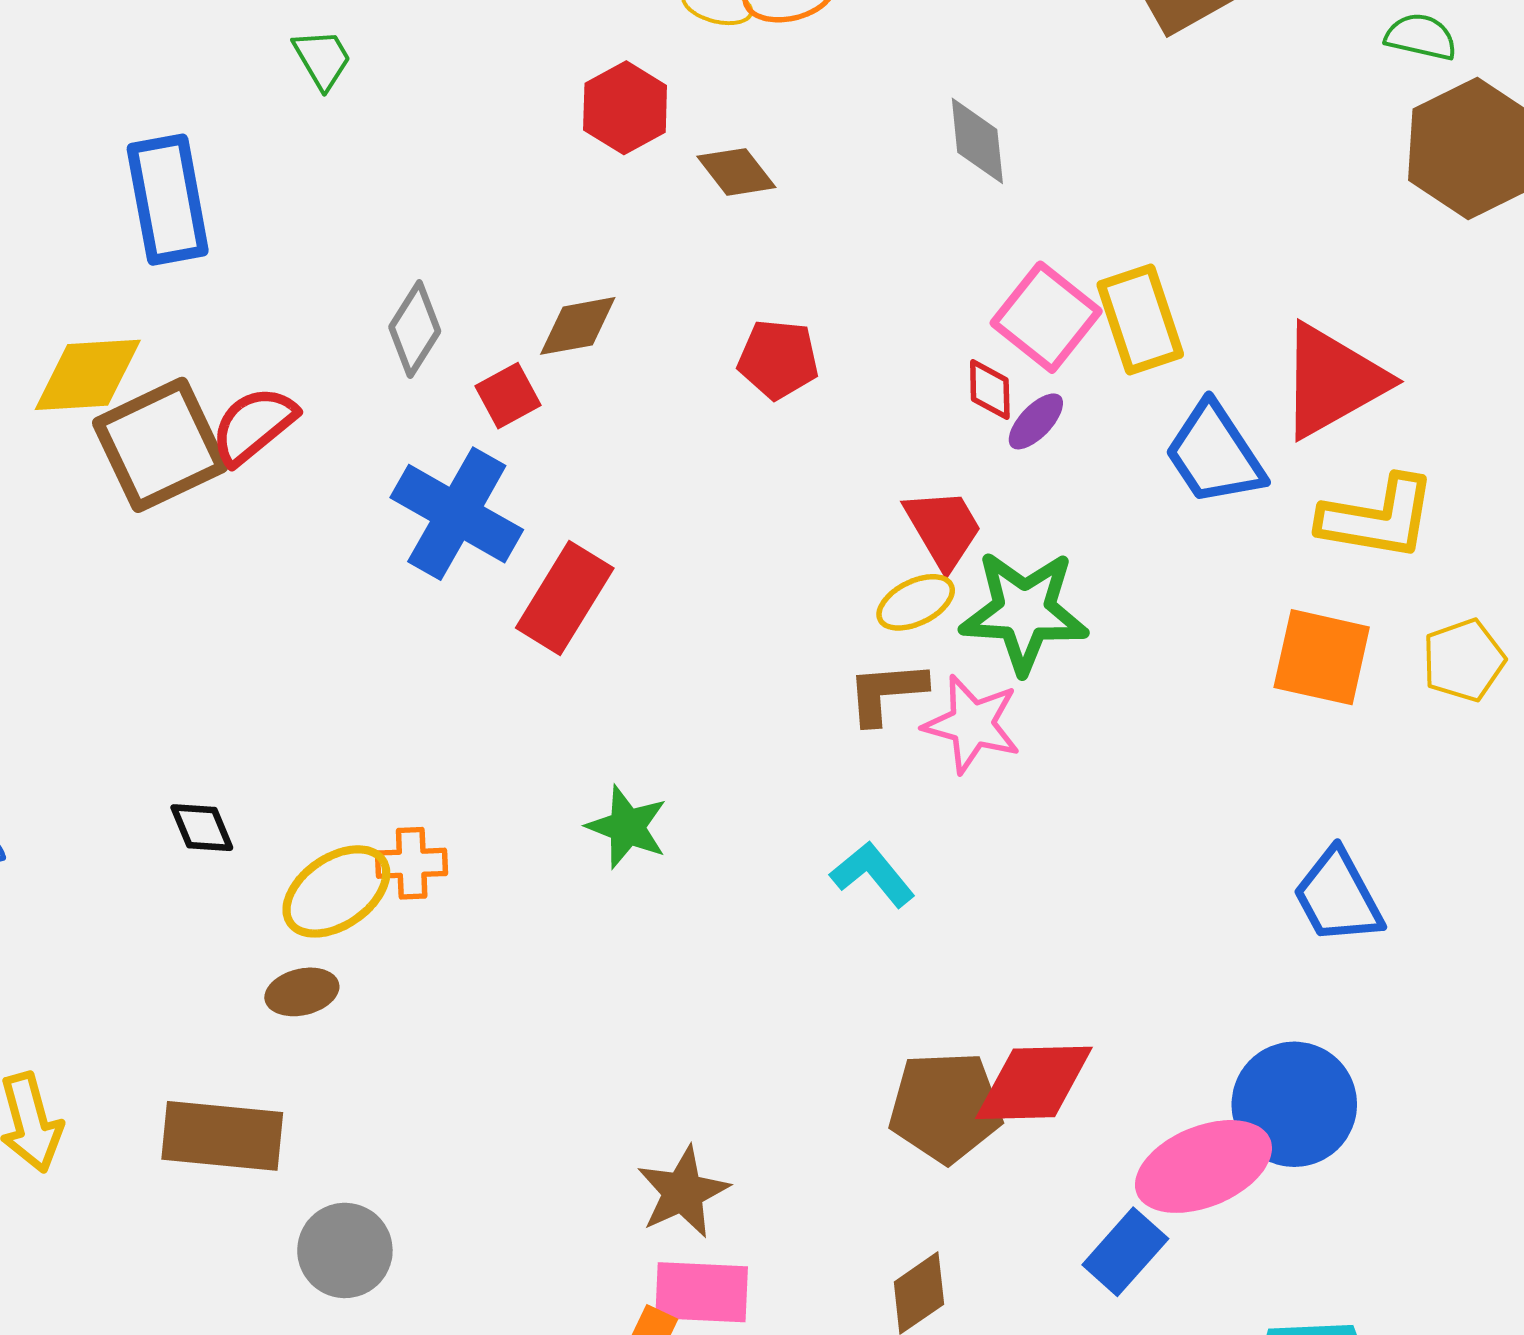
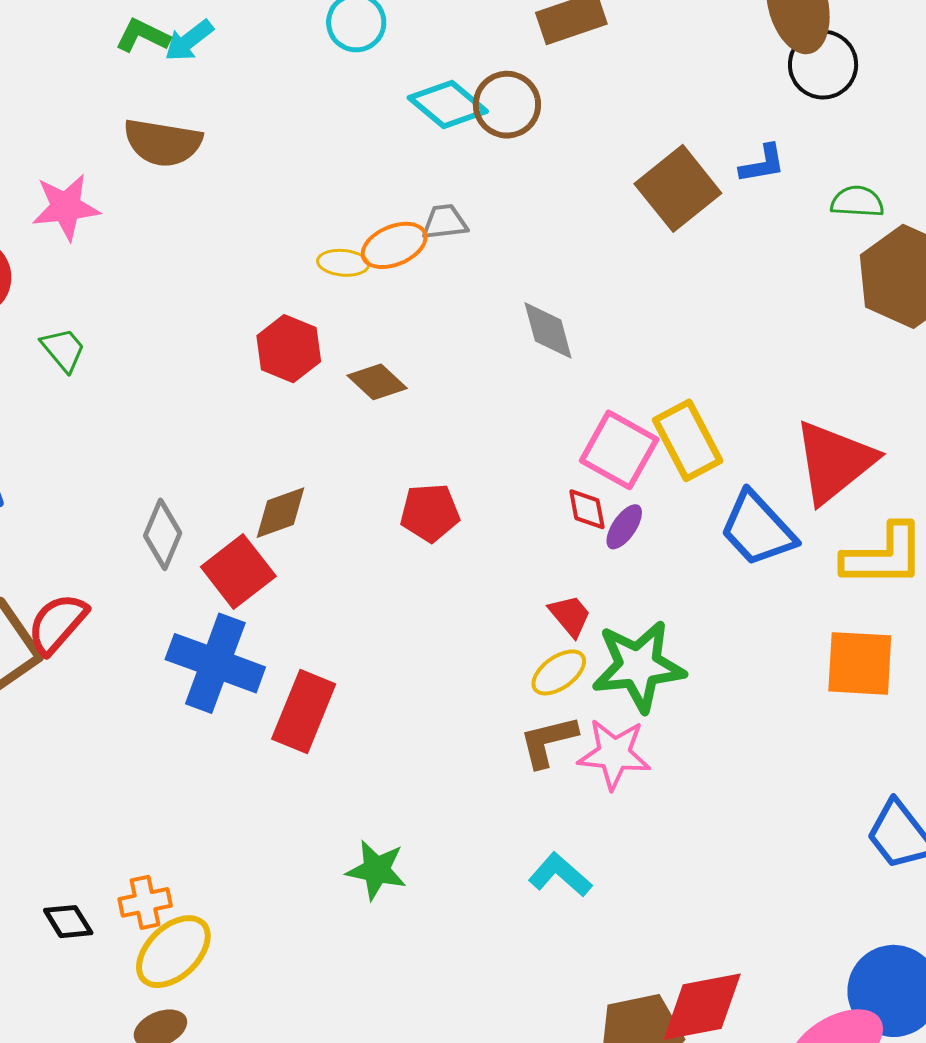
red square: (508, 396) -> (238, 571), size x1.5
red trapezoid: (943, 529) -> (570, 616), size x0.7
orange cross: (412, 863) -> (145, 902), moved

